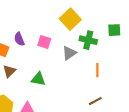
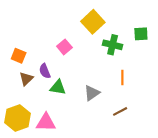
purple semicircle: (19, 39) -> (45, 71), moved
pink square: (44, 42) -> (64, 47), turned 32
gray triangle: (69, 53) -> (92, 93), moved

